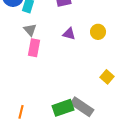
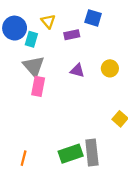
gray triangle: (30, 30) -> (34, 66), size x1.5
gray rectangle: (82, 107) -> (92, 153), turned 50

